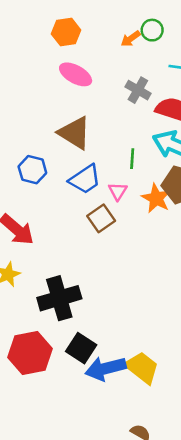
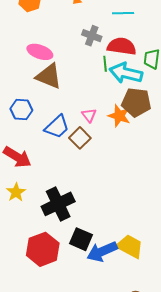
pink ellipse: (76, 74) -> (40, 52), moved
green line: (132, 159) -> (105, 64), moved
blue trapezoid: (85, 179) -> (57, 127), moved

